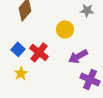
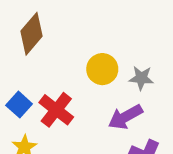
gray star: (87, 10) -> (141, 78), moved

